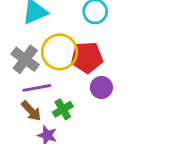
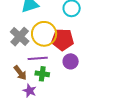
purple line: (37, 88) -> (38, 58), moved
green cross: (63, 109) -> (42, 74), turned 32

